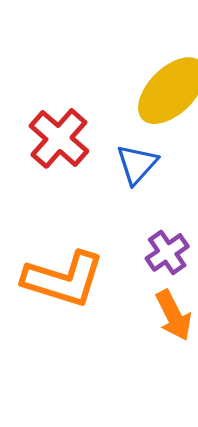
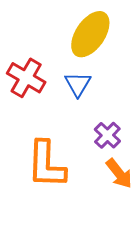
orange L-shape: (63, 279) -> (46, 165), turned 86

